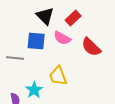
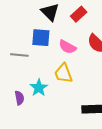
pink semicircle: (62, 38) -> (67, 47), moved

